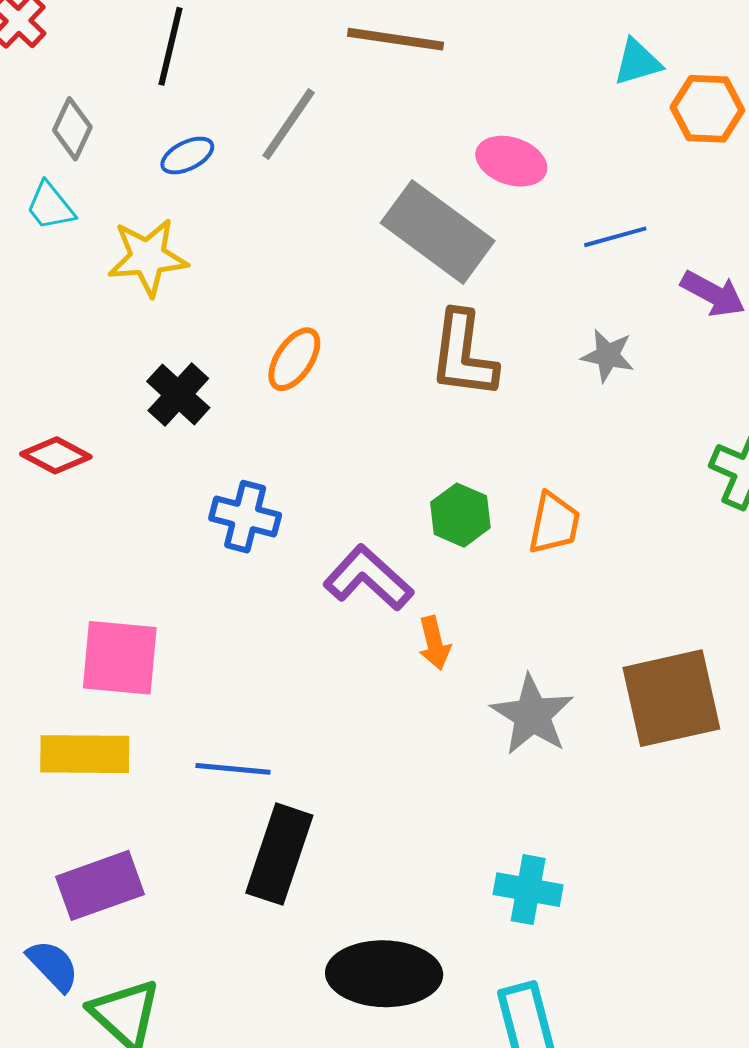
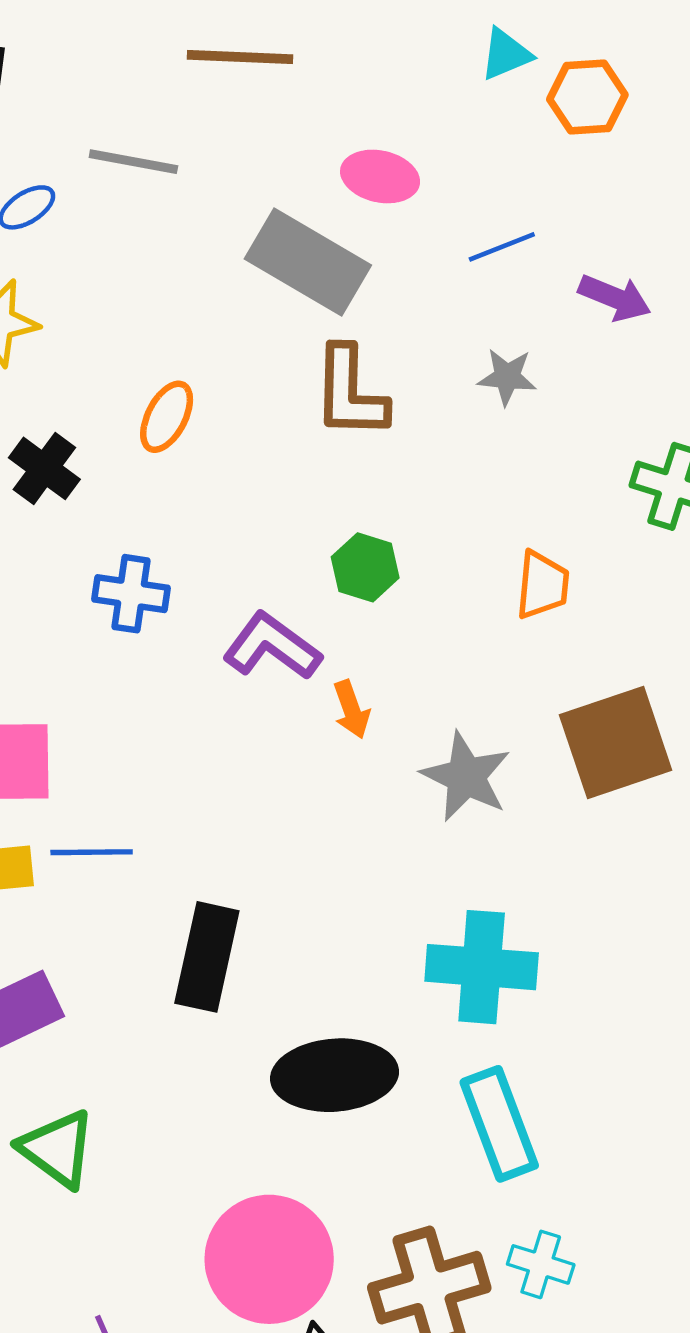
gray line: (289, 124) -> (133, 162), turned 72
orange trapezoid: (554, 523) -> (542, 585), moved
blue line: (233, 769) -> (92, 852), moved
cyan cross: (528, 890) -> (482, 967), size x1.5

